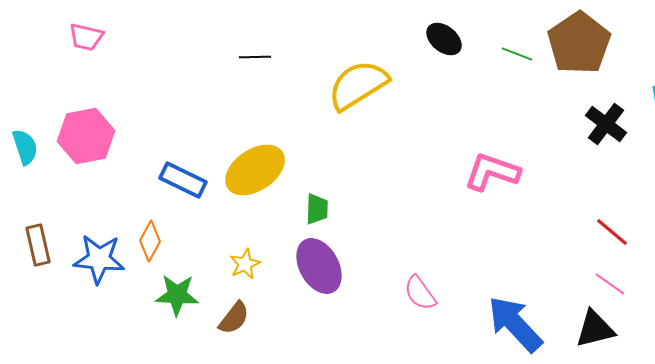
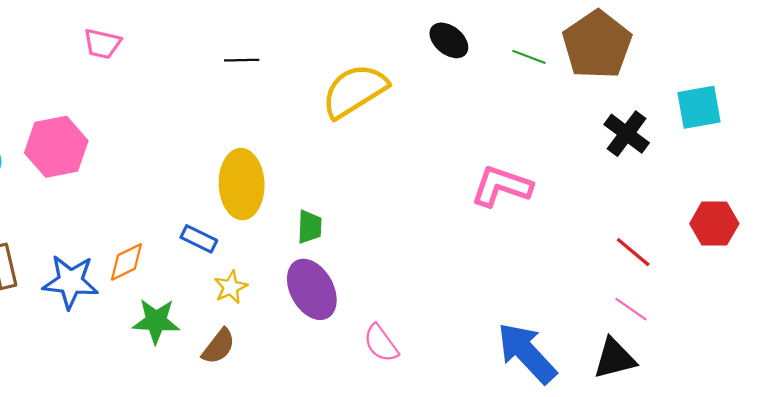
pink trapezoid: (86, 37) -> (102, 44), moved
yellow ellipse: (255, 170) -> (242, 184), turned -58
blue rectangle: (183, 180) -> (199, 239), moved, size x0.7
orange diamond: (150, 241) -> (126, 262), turned 36
pink semicircle: (420, 293) -> (381, 343), moved

